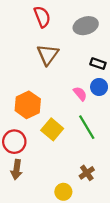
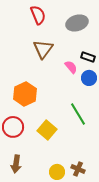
pink semicircle: (80, 94) -> (71, 67), moved
yellow square: (52, 129) -> (47, 130), moved
brown arrow: (17, 169) -> (16, 164), moved
brown cross: (87, 173) -> (78, 169), moved, turned -32

